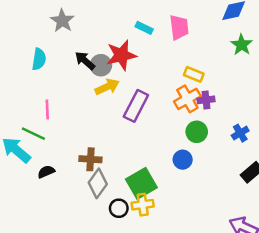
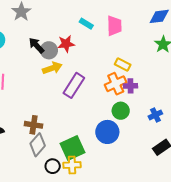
red star: (121, 55) -> (66, 44), size x0.7
blue circle: (183, 160) -> (107, 132), size x1.5

